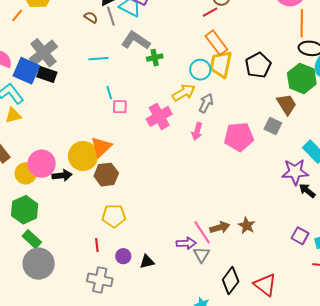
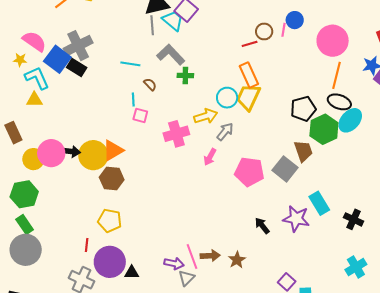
brown semicircle: (91, 17) -> (150, 84), moved
black pentagon: (258, 65) -> (303, 109), moved
gray square: (273, 126) -> (285, 169), size x1.4
black arrow: (62, 175) -> (71, 151), moved
black arrow: (307, 191) -> (262, 226), moved
purple circle: (123, 256) -> (110, 262), size x2.0

